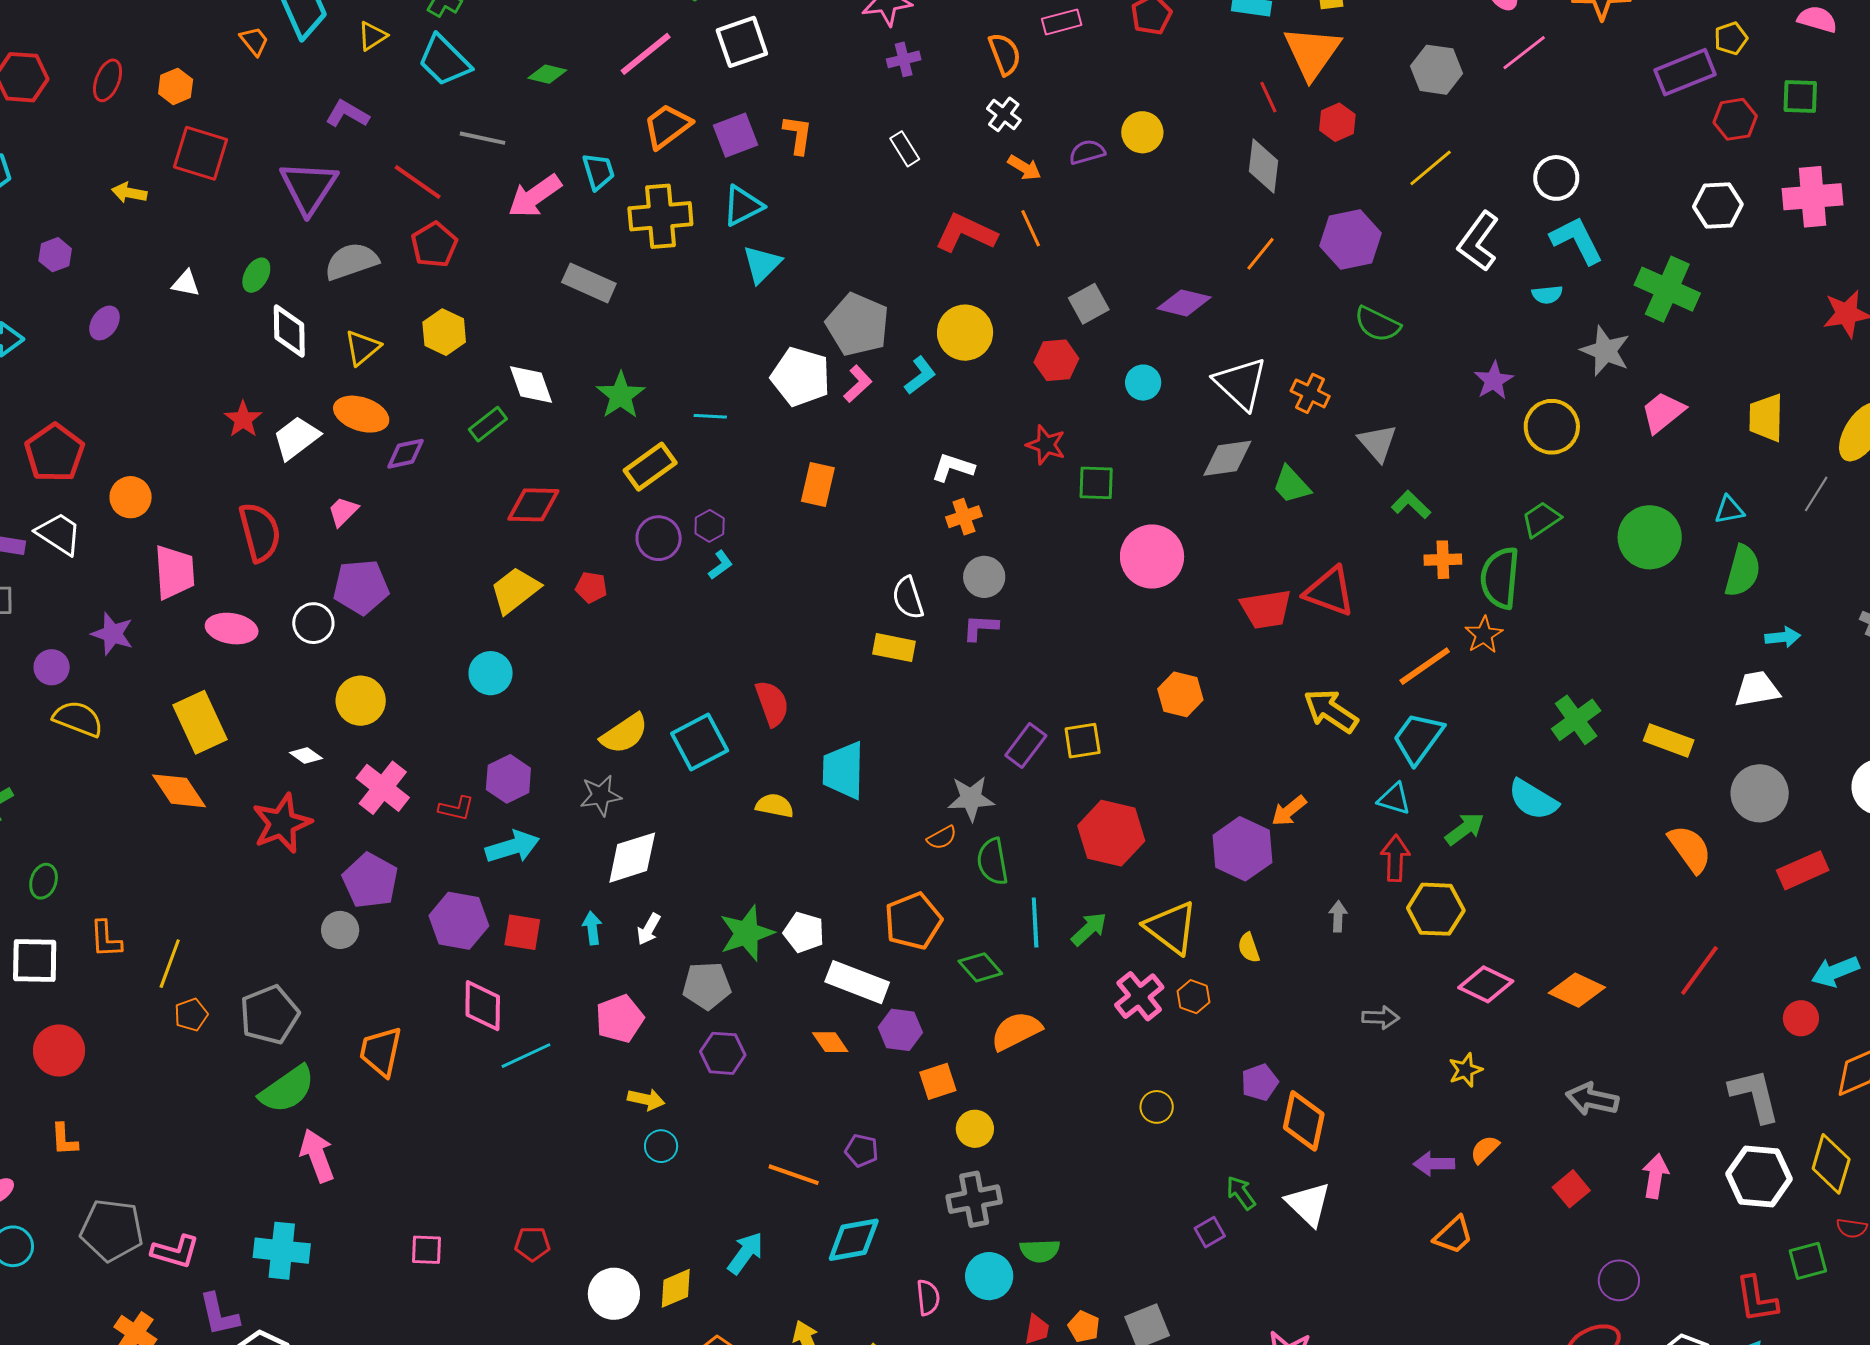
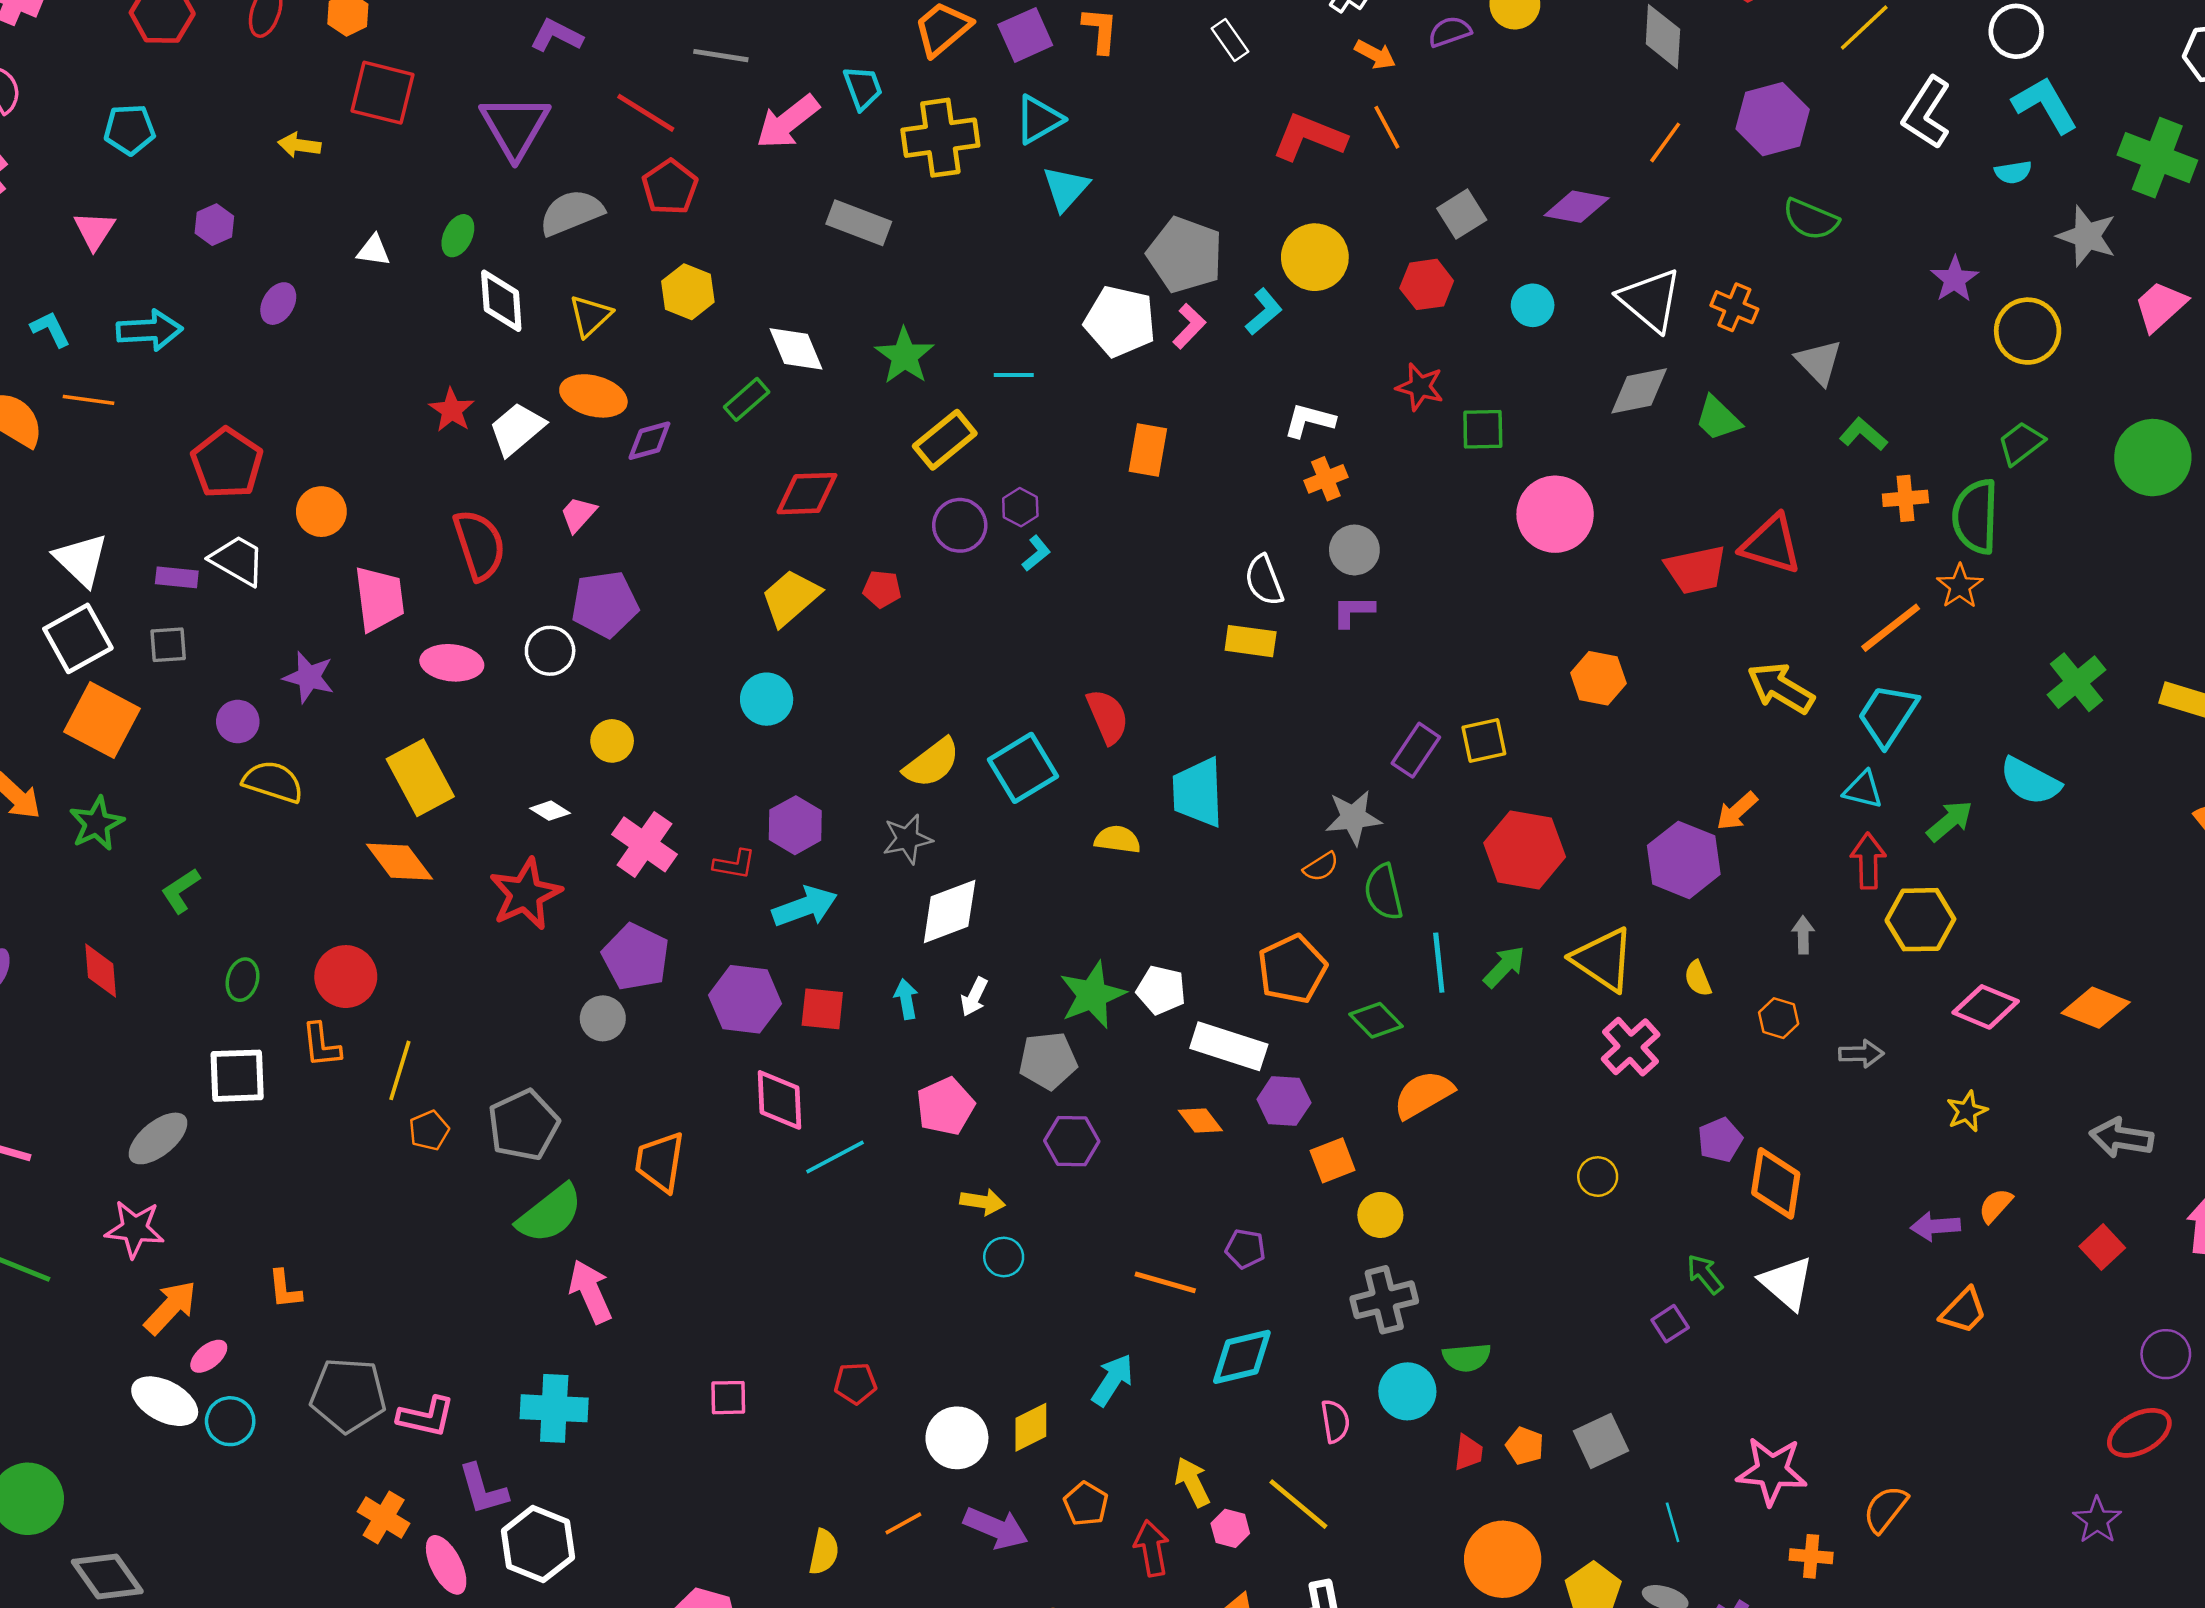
yellow circle: (361, 701) -> (612, 741), size x0.7
pink cross: (1139, 996) -> (1631, 1047), moved
orange hexagon: (1193, 997) -> (1779, 1018), moved
red circle: (59, 1050) -> (346, 977), moved

